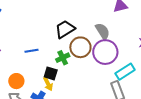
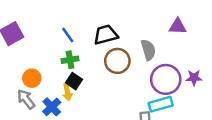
blue line: (32, 51) -> (68, 35), moved, turned 48
purple circle: (105, 52) -> (166, 79), moved
green cross: (63, 58) -> (70, 60), moved

